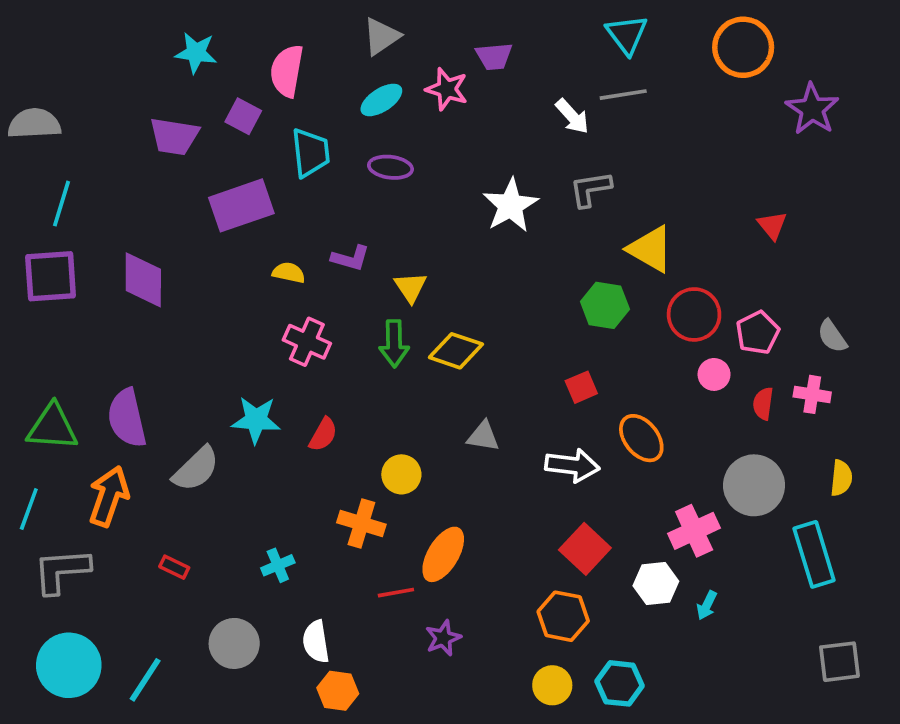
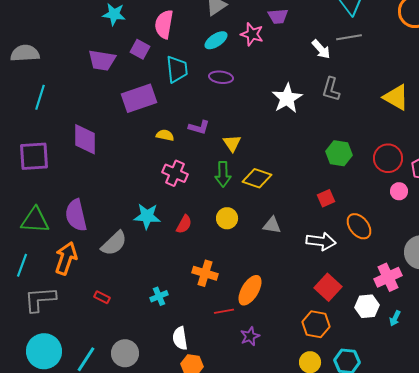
gray L-shape: (590, 189) -> (331, 89), turned -65
yellow triangle: (650, 249) -> (396, 97), moved
purple square: (51, 276) -> (34, 156), moved
yellow circle: (401, 474) -> (227, 218), moved
gray circle: (234, 643) -> (125, 353), moved

